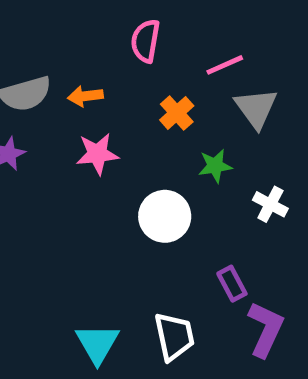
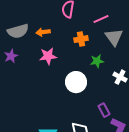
orange cross: (177, 113) -> (81, 39), turned 32

